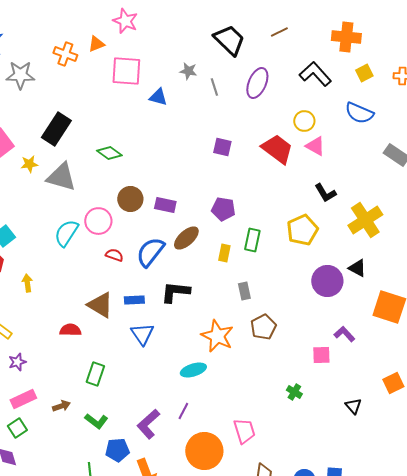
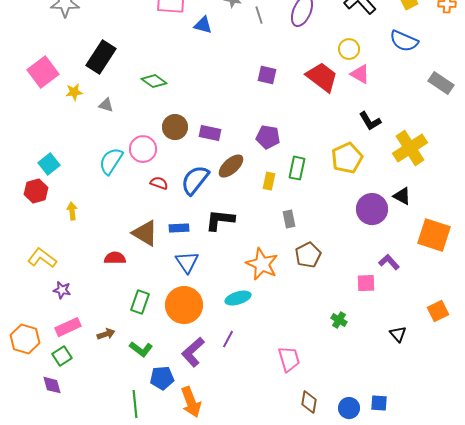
gray triangle: (61, 177) -> (106, 105), size x0.5
purple star: (17, 362) -> (62, 290), turned 30
orange circle: (204, 451) -> (184, 305), moved

